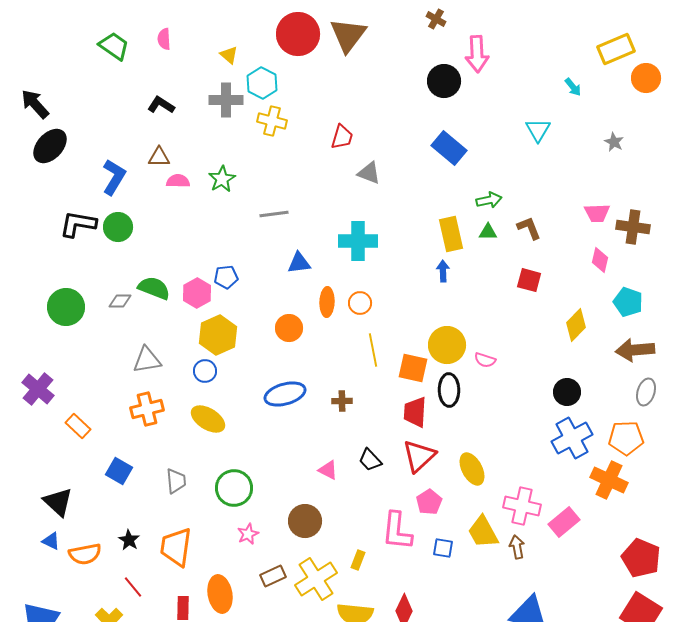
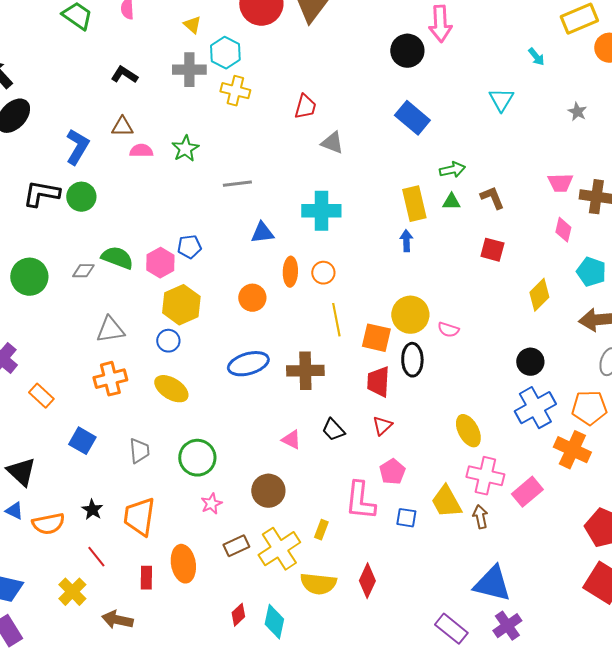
brown cross: (342, 401) -> (305, 371), size x1.8
red triangle: (419, 456) -> (382, 426), size x0.6
yellow ellipse: (472, 469) -> (468, 431), moved

